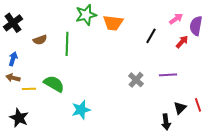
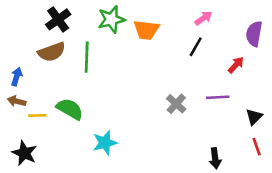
pink arrow: (176, 19) -> (203, 18), moved
black cross: (13, 23) -> (58, 19), moved
brown semicircle: (40, 40) -> (52, 52), size x1.5
red arrow: (182, 42) -> (236, 65), moved
red line: (198, 105) -> (257, 147), moved
black triangle: (180, 108) -> (254, 117), moved

